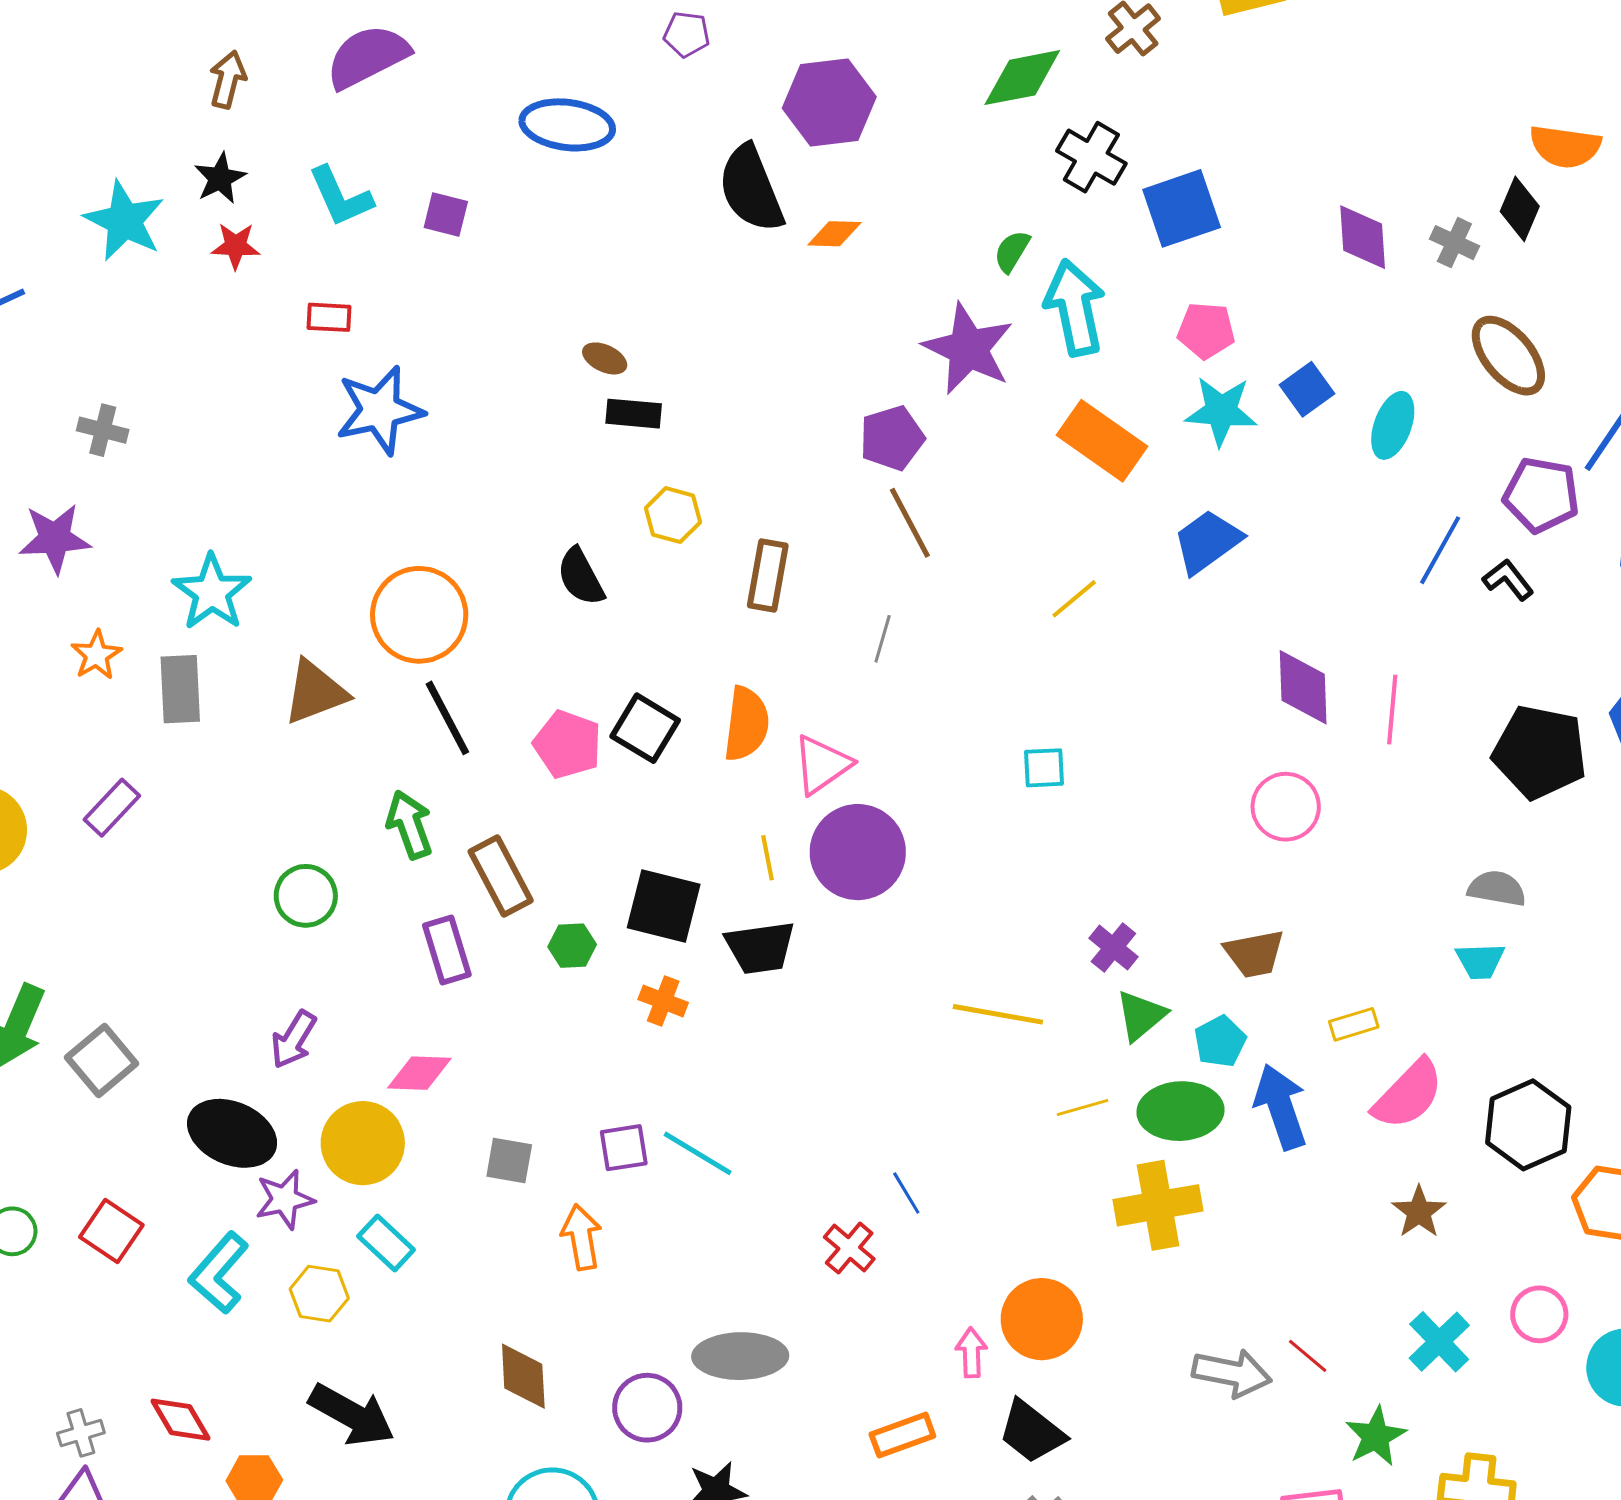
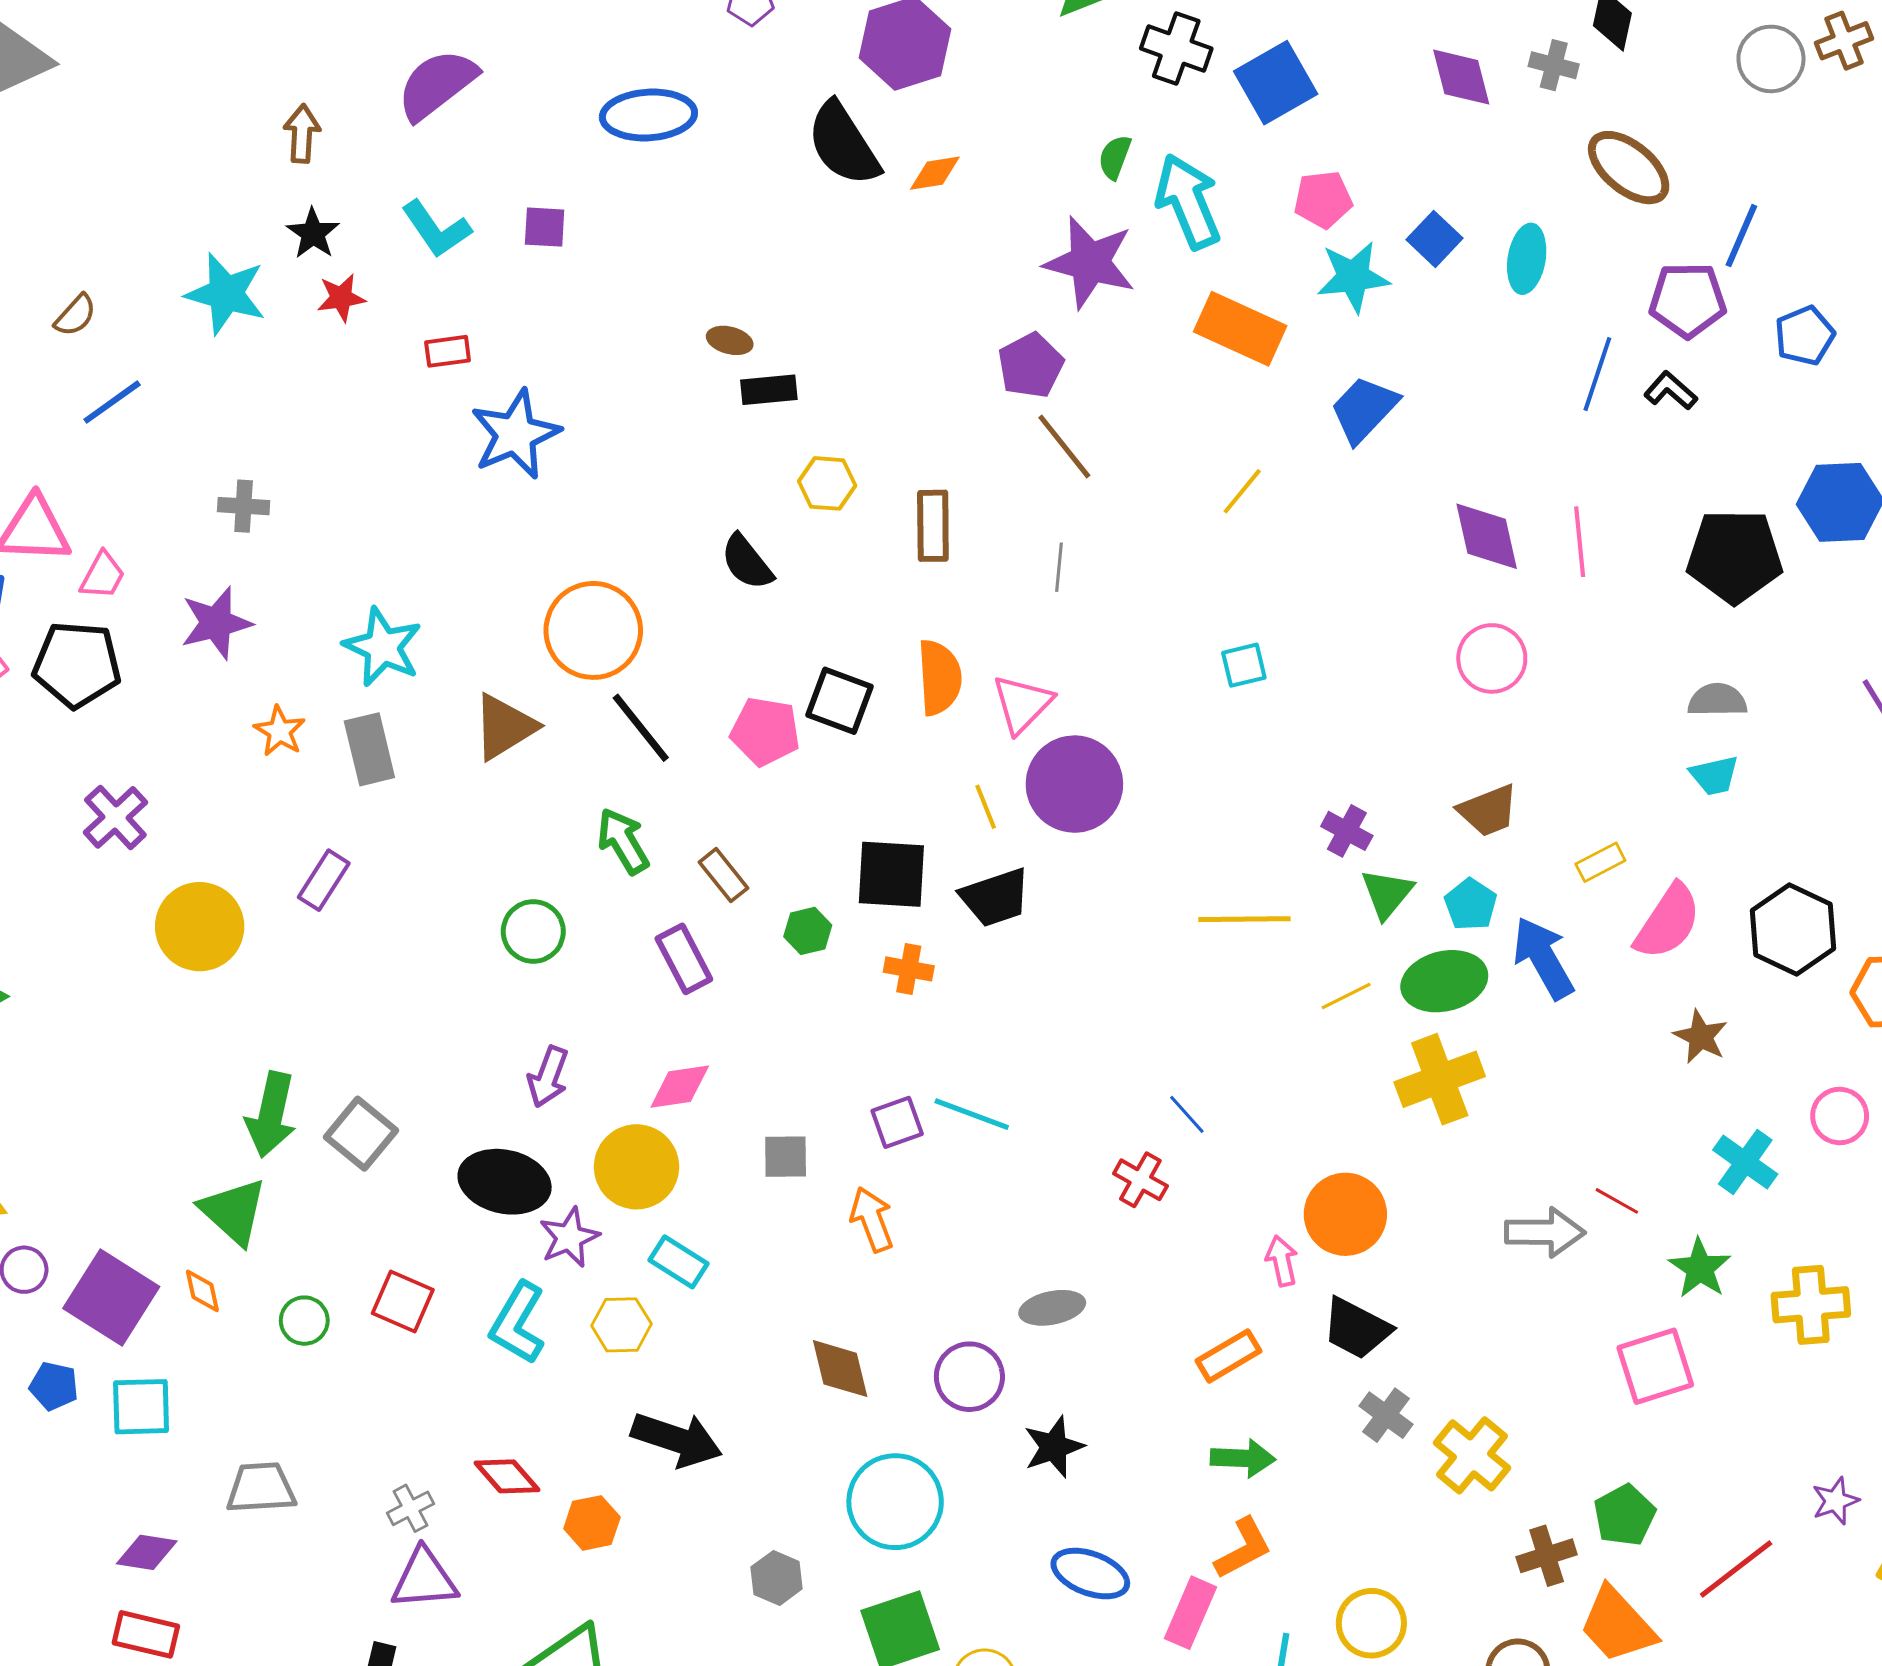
brown rectangle: (501, 876) -> (723, 875), size x0.7
gray ellipse: (740, 1356) -> (1052, 1308), size x0.7

